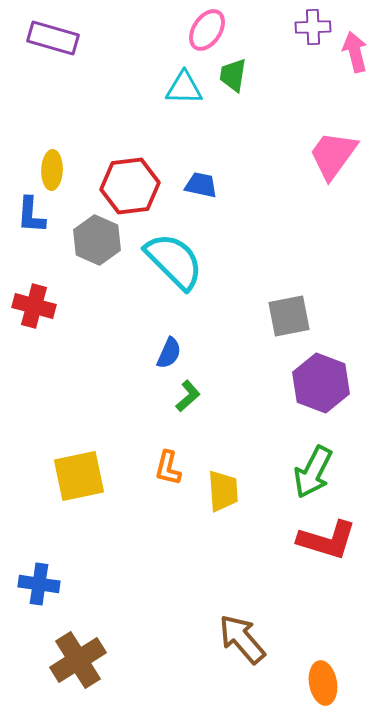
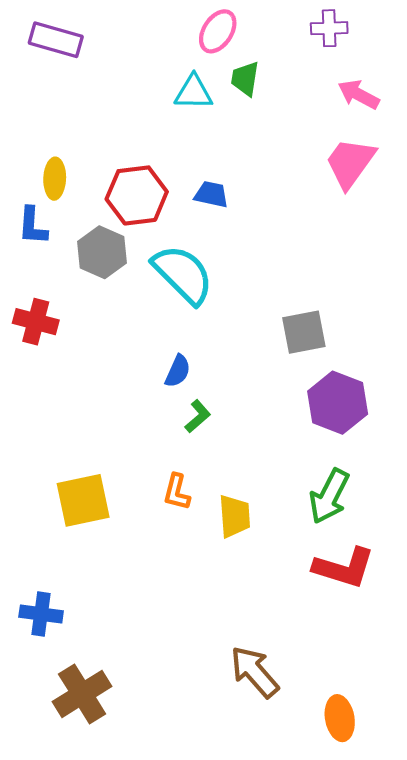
pink arrow: (355, 52) -> (359, 94), moved, turned -48

